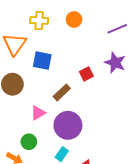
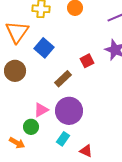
blue square: (42, 61) -> (44, 48), turned 30
pink triangle: (38, 113) -> (41, 110), moved

